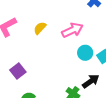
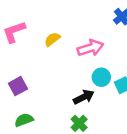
black arrow: (91, 81) -> (84, 97), moved

